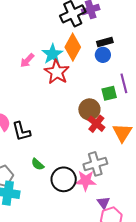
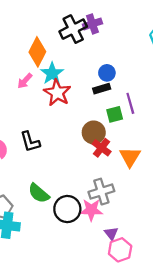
black rectangle: (105, 42) -> (102, 89), moved
orange diamond: (73, 47) -> (37, 52), moved
black L-shape: (21, 131) -> (30, 142), moved
green semicircle: (38, 164) -> (39, 193), size x1.5

